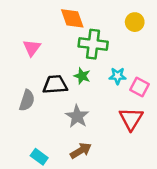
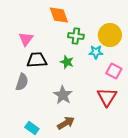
yellow circle: (135, 22) -> (110, 35), moved, size x1.5
green cross: (93, 44) -> (76, 36), size x0.7
cyan star: (118, 76) -> (96, 52), moved
black trapezoid: (55, 84) -> (37, 60), moved

